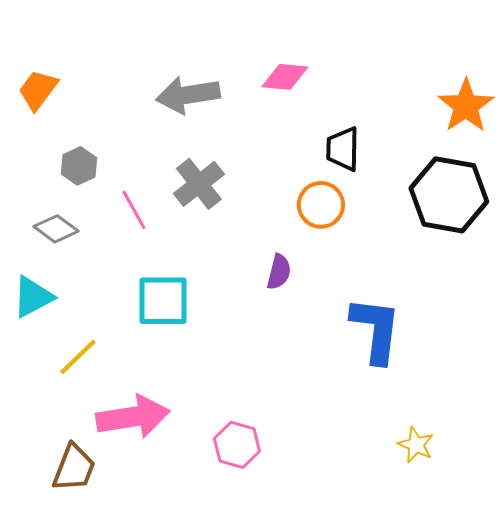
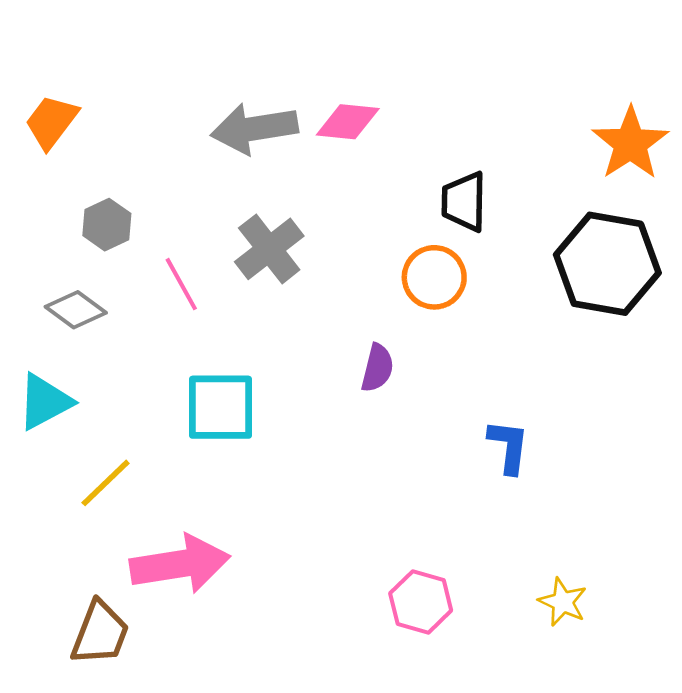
pink diamond: (285, 77) -> (348, 122), moved
blue L-shape: (376, 330) -> (509, 446), size x0.6
pink hexagon: (237, 445) -> (421, 602), moved

